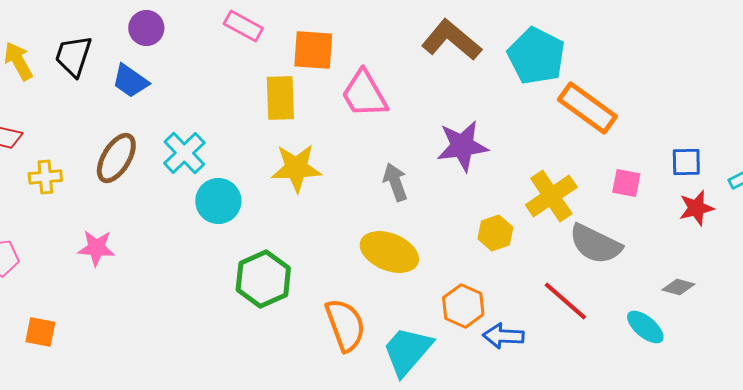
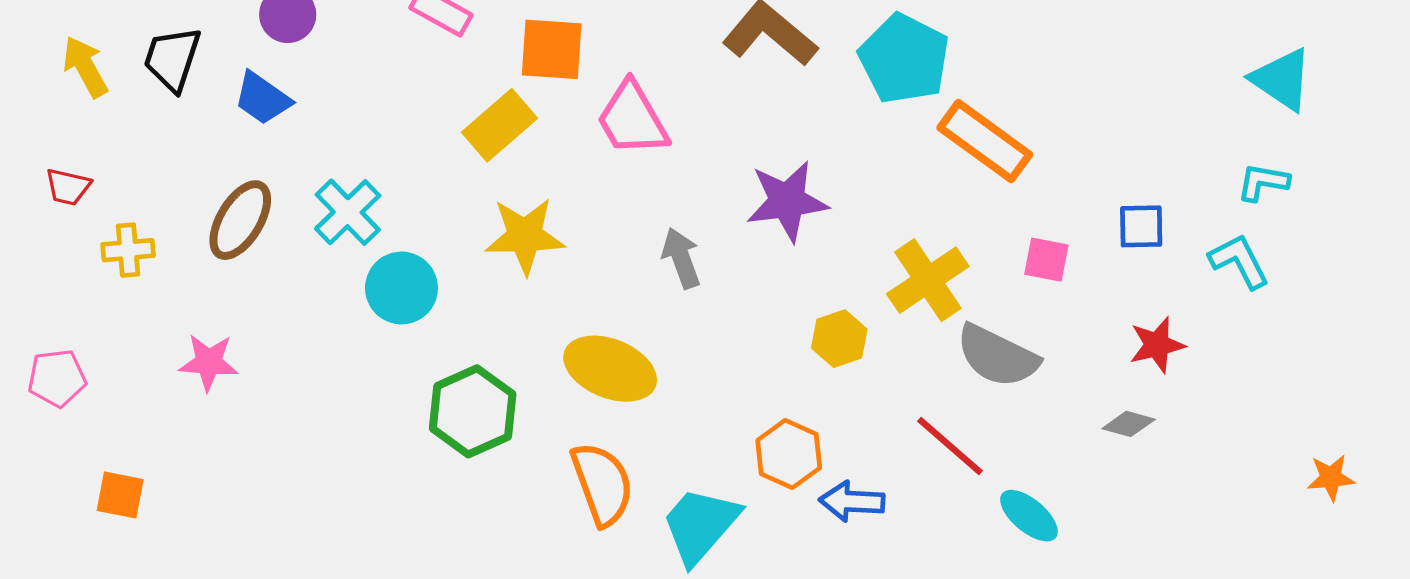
yellow rectangle: (280, 98) -> (499, 125), turned 51
red star: (696, 208) -> (1157, 345), moved
yellow ellipse: (389, 252) -> (610, 369), moved
cyan ellipse: (645, 327) -> (1029, 516), moved

